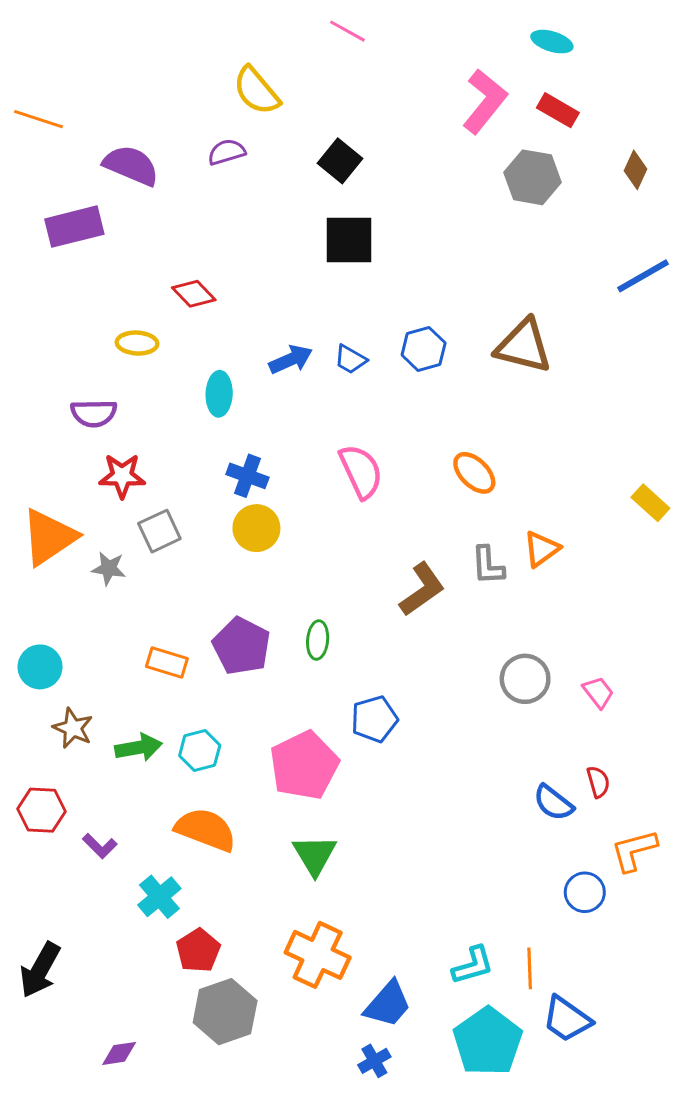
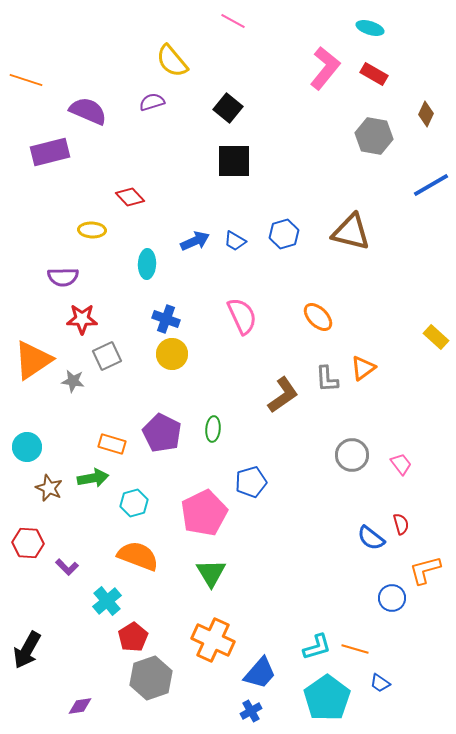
gray hexagon: (533, 177) -> (374, 136), moved
green arrow: (139, 747) -> (93, 478), moved
orange line: (530, 968) -> (355, 649), turned -72
blue trapezoid: (567, 1019) -> (380, 683), size x0.6

